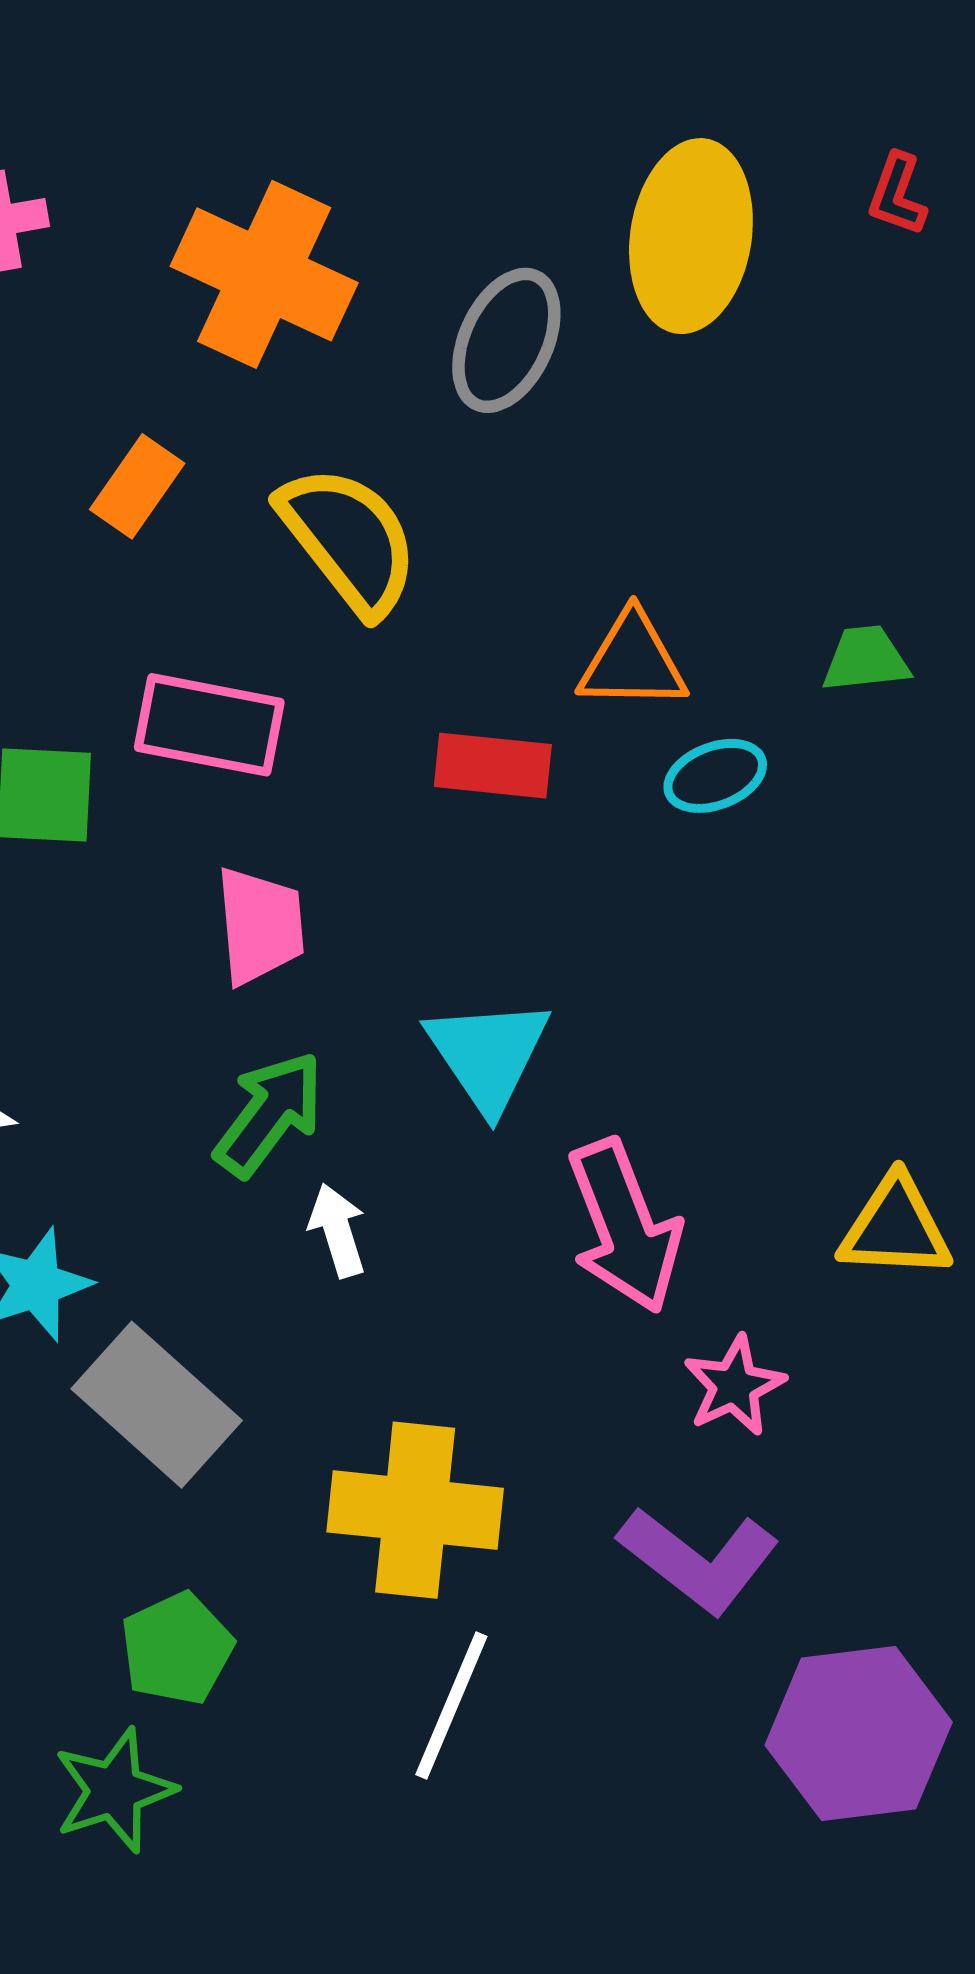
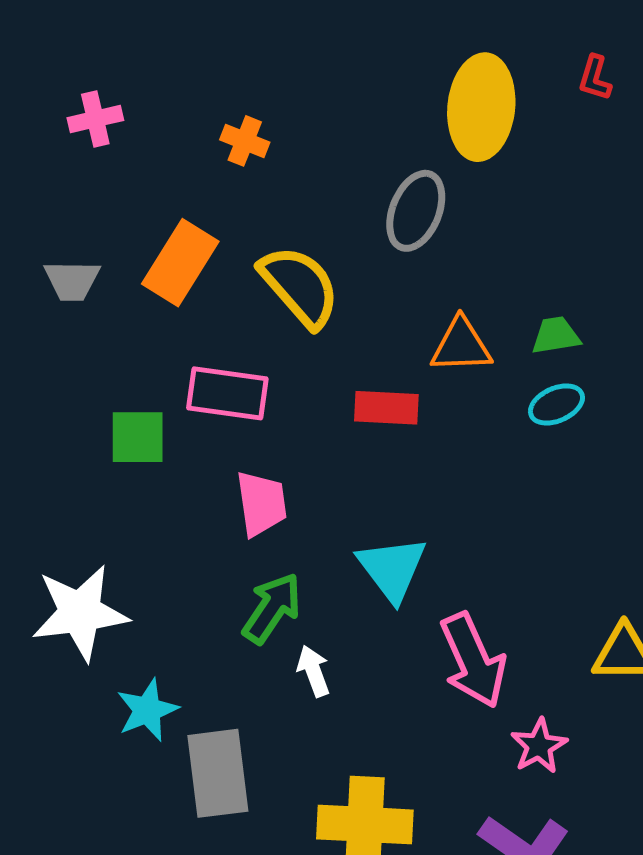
orange cross: (264, 274) -> (245, 141), size x0.5
gray ellipse: (506, 340) -> (416, 211), moved
orange rectangle: (137, 486) -> (180, 263), size x1.5
green trapezoid: (866, 659) -> (556, 335), moved
cyan ellipse: (715, 776) -> (556, 405), moved
gray rectangle: (157, 1405) -> (218, 773), turned 44

